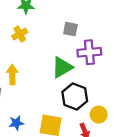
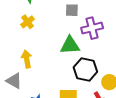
green triangle: (62, 67) -> (70, 45), turned 35

